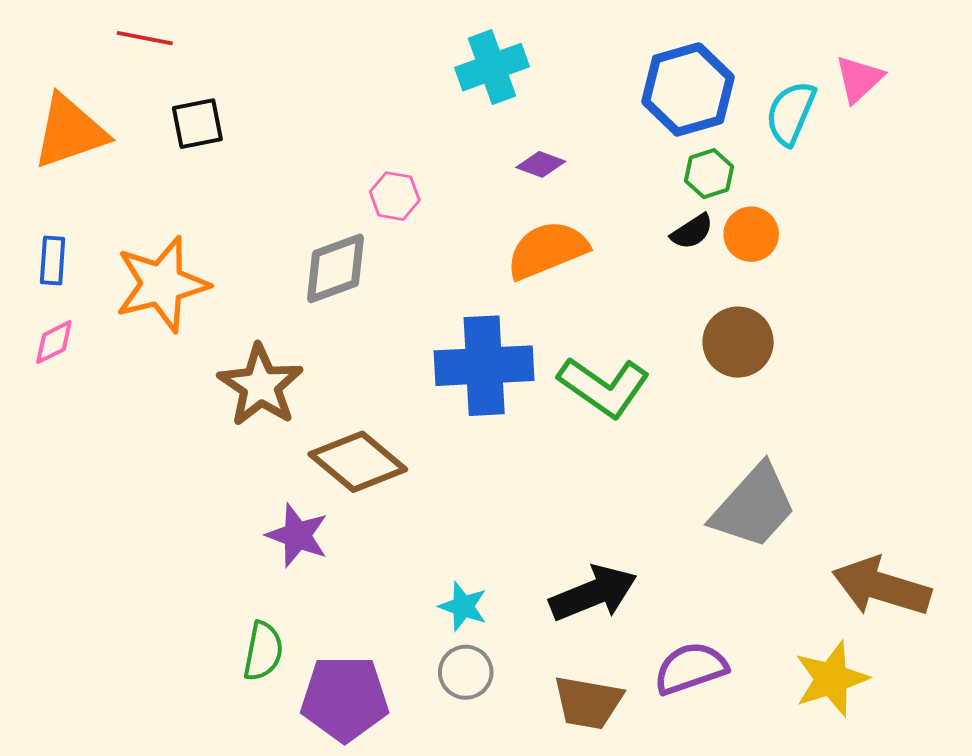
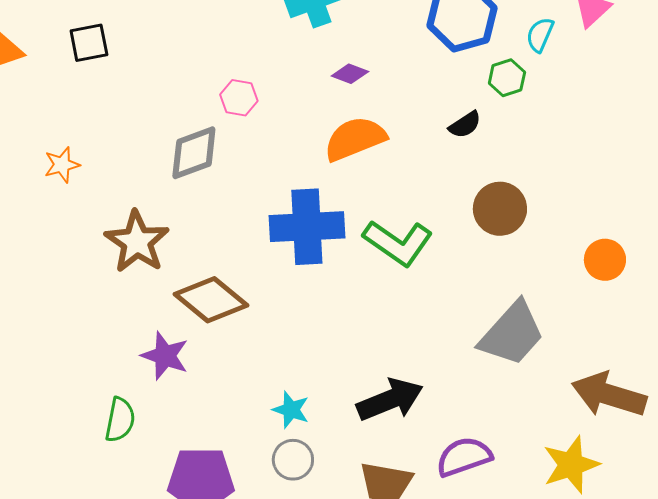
cyan semicircle: (791, 113) -> (540, 35), size x0.7
green hexagon: (709, 174) -> (507, 78), moved
orange circle: (751, 234) -> (605, 260), moved
orange star: (162, 284) -> (62, 165), size x0.5
green semicircle: (263, 651) -> (120, 420), moved

